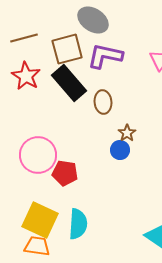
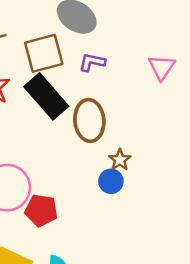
purple L-shape: (105, 56) -> (92, 62), size x0.6
brown ellipse: (103, 102) -> (89, 120), size x1.4

